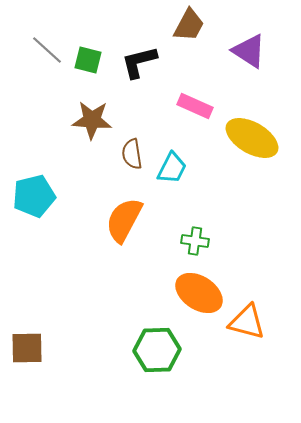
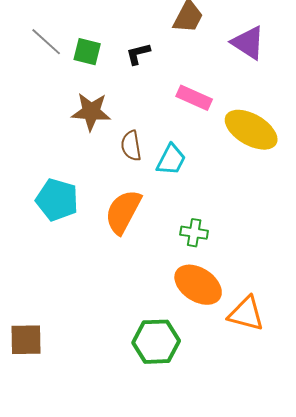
black L-shape: (139, 62) -> (138, 54), size x0.7
cyan pentagon: (34, 196) -> (57, 200), moved, turned 30

